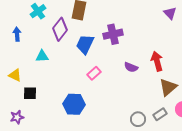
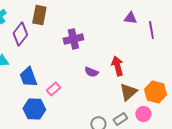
purple triangle: (170, 13) -> (130, 18), turned -40
blue trapezoid: (85, 44) -> (28, 77), moved, turned -45
pink rectangle: (94, 73) -> (53, 89), moved

